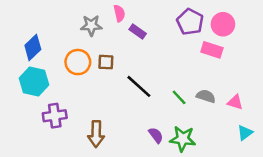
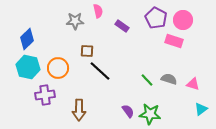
purple rectangle: (138, 32) -> (122, 26), moved
orange circle: (78, 62) -> (58, 68), moved
black line: (139, 86) -> (100, 71), moved

